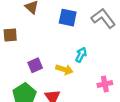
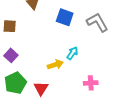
purple square: (35, 65) -> (11, 55), moved, turned -32
yellow arrow: (64, 69) -> (55, 65), turned -42

